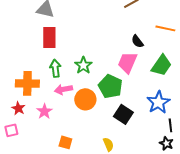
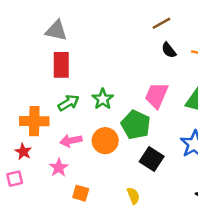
black semicircle: (137, 41) -> (169, 50), moved
green arrow: (55, 68) -> (68, 103), turned 66
pink arrow: (63, 89) -> (71, 141), moved
pink star: (44, 111) -> (59, 168), moved

